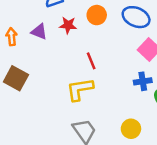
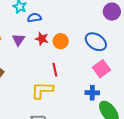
orange circle: (97, 15) -> (61, 41), moved
purple triangle: (39, 32) -> (18, 40), turned 32

